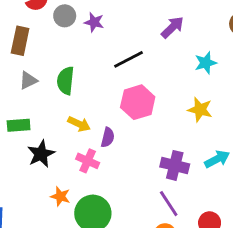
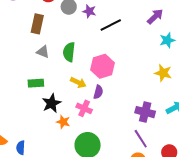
purple arrow: (173, 27) -> (155, 17), moved
black line: (128, 59) -> (111, 25), moved
gray triangle: (28, 80) -> (43, 52), turned 48
pink hexagon: (138, 102) -> (102, 66), moved
orange star: (60, 196) -> (63, 122), moved

